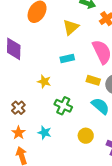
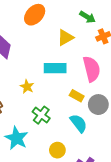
cyan rectangle: (67, 58) -> (55, 68), size x1.5
cyan star: (45, 133) -> (16, 138), size x1.6

